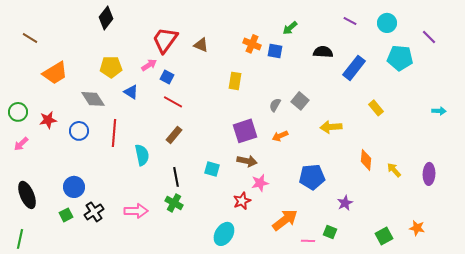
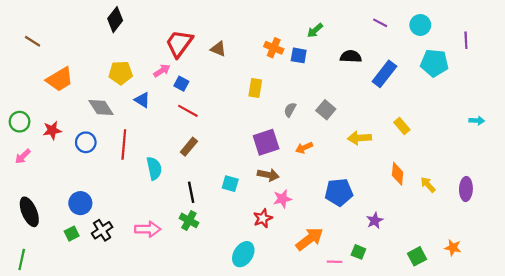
purple line: (429, 37) -> (466, 40), turned 42
gray semicircle: (275, 105) -> (290, 110), moved
yellow rectangle: (376, 108) -> (402, 126), moved

